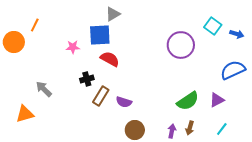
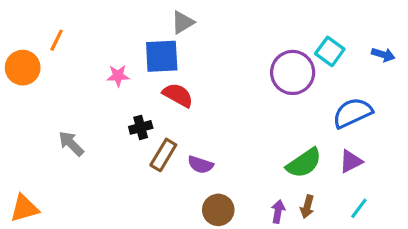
cyan square: (213, 26) -> (330, 51), moved
blue semicircle: (233, 70) -> (352, 113), moved
orange triangle: (25, 114) -> (24, 208), moved

